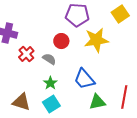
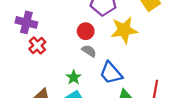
red cross: (26, 54) -> (37, 45), moved
gray semicircle: (49, 59) -> (89, 51), moved

